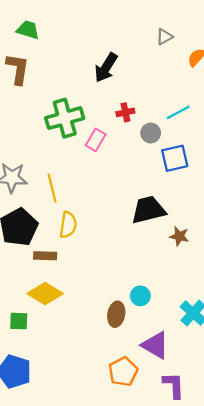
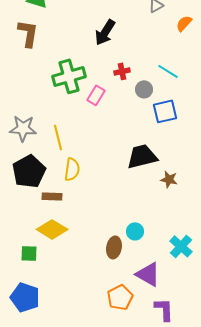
cyan line: (178, 112) -> (168, 71), turned 60

